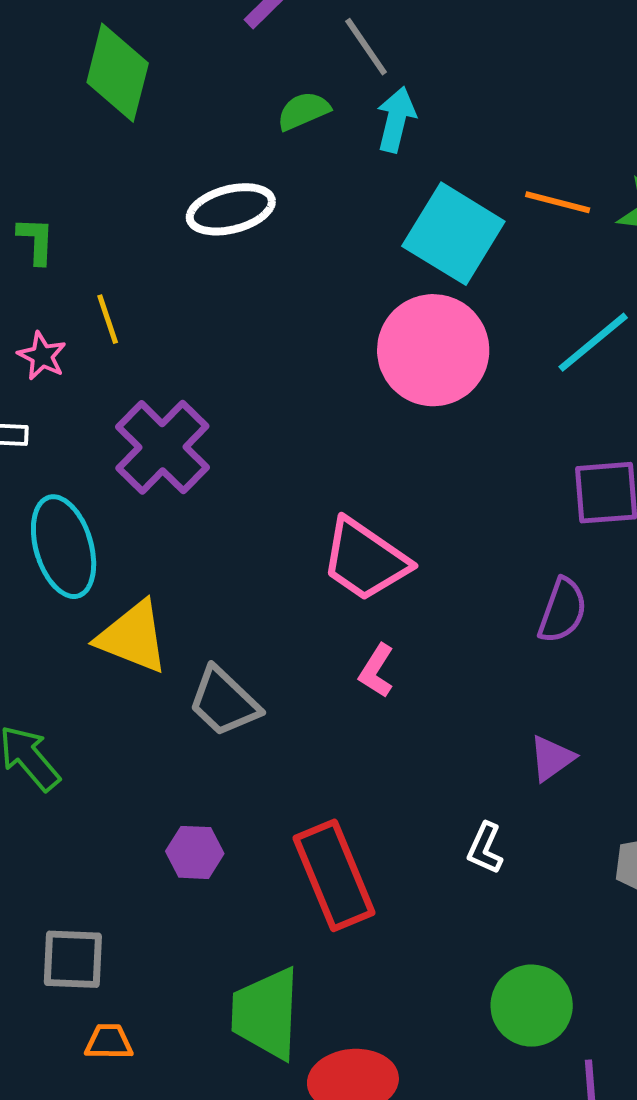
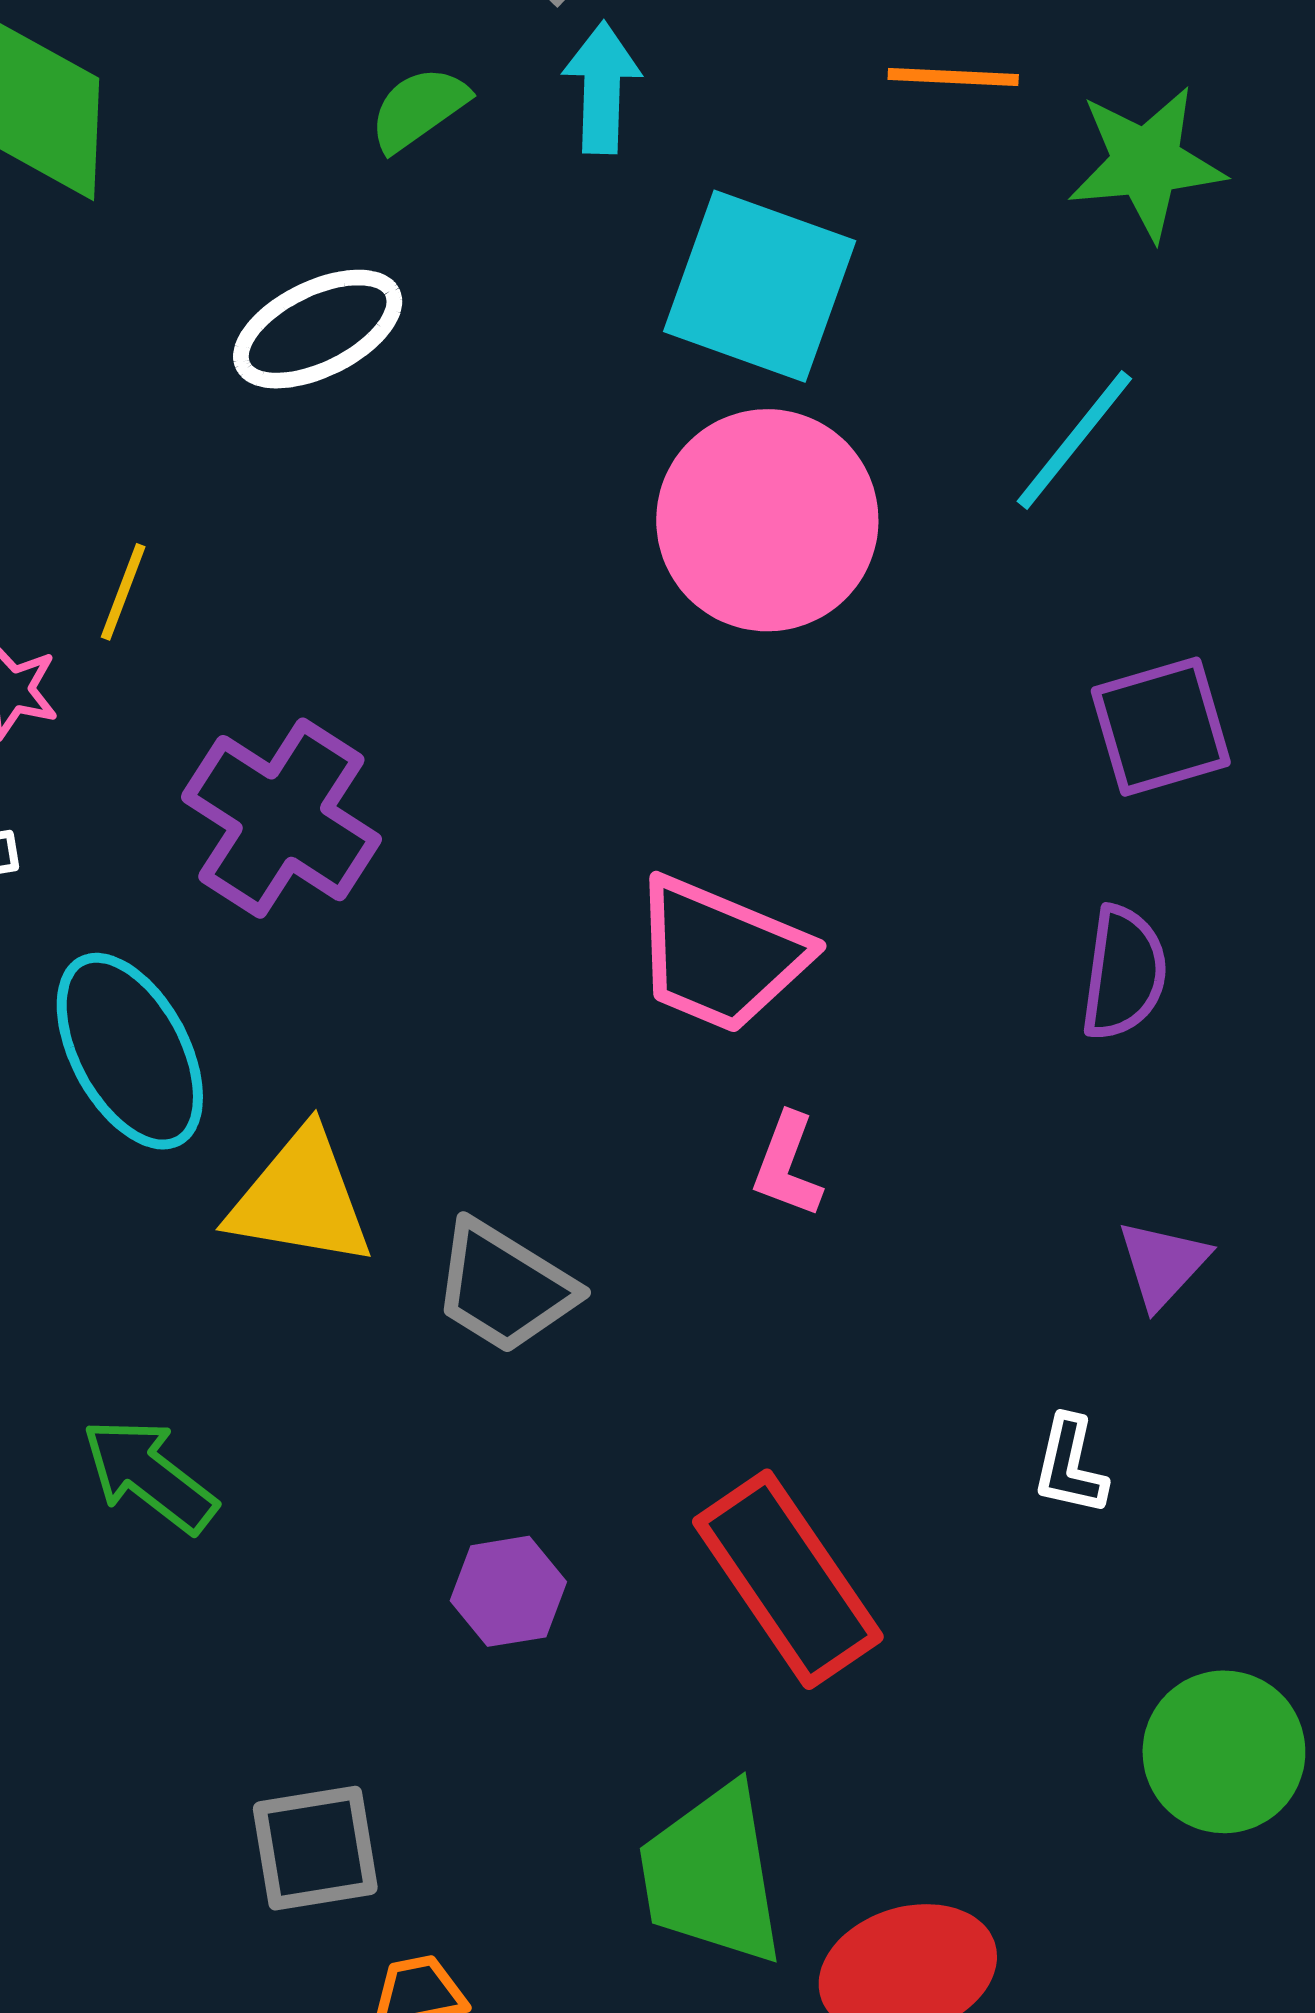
orange line: (558, 202) -> (953, 77), moved
yellow line: (108, 319) -> (123, 592), turned 51

